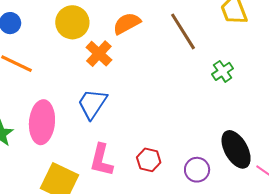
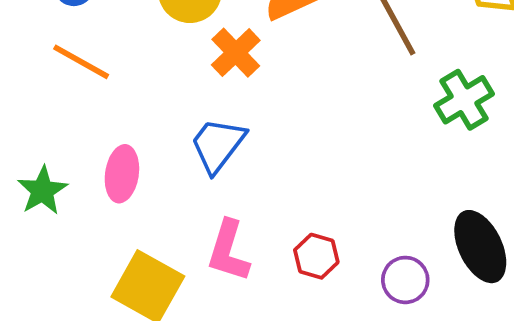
green cross: (223, 71) -> (464, 100), size x1.4
pink ellipse: (42, 122) -> (122, 174), size x0.7

